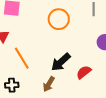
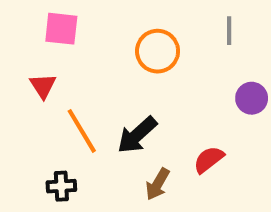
black arrow: (61, 62) -> (137, 135), moved
brown arrow: (49, 84) -> (158, 184), moved

